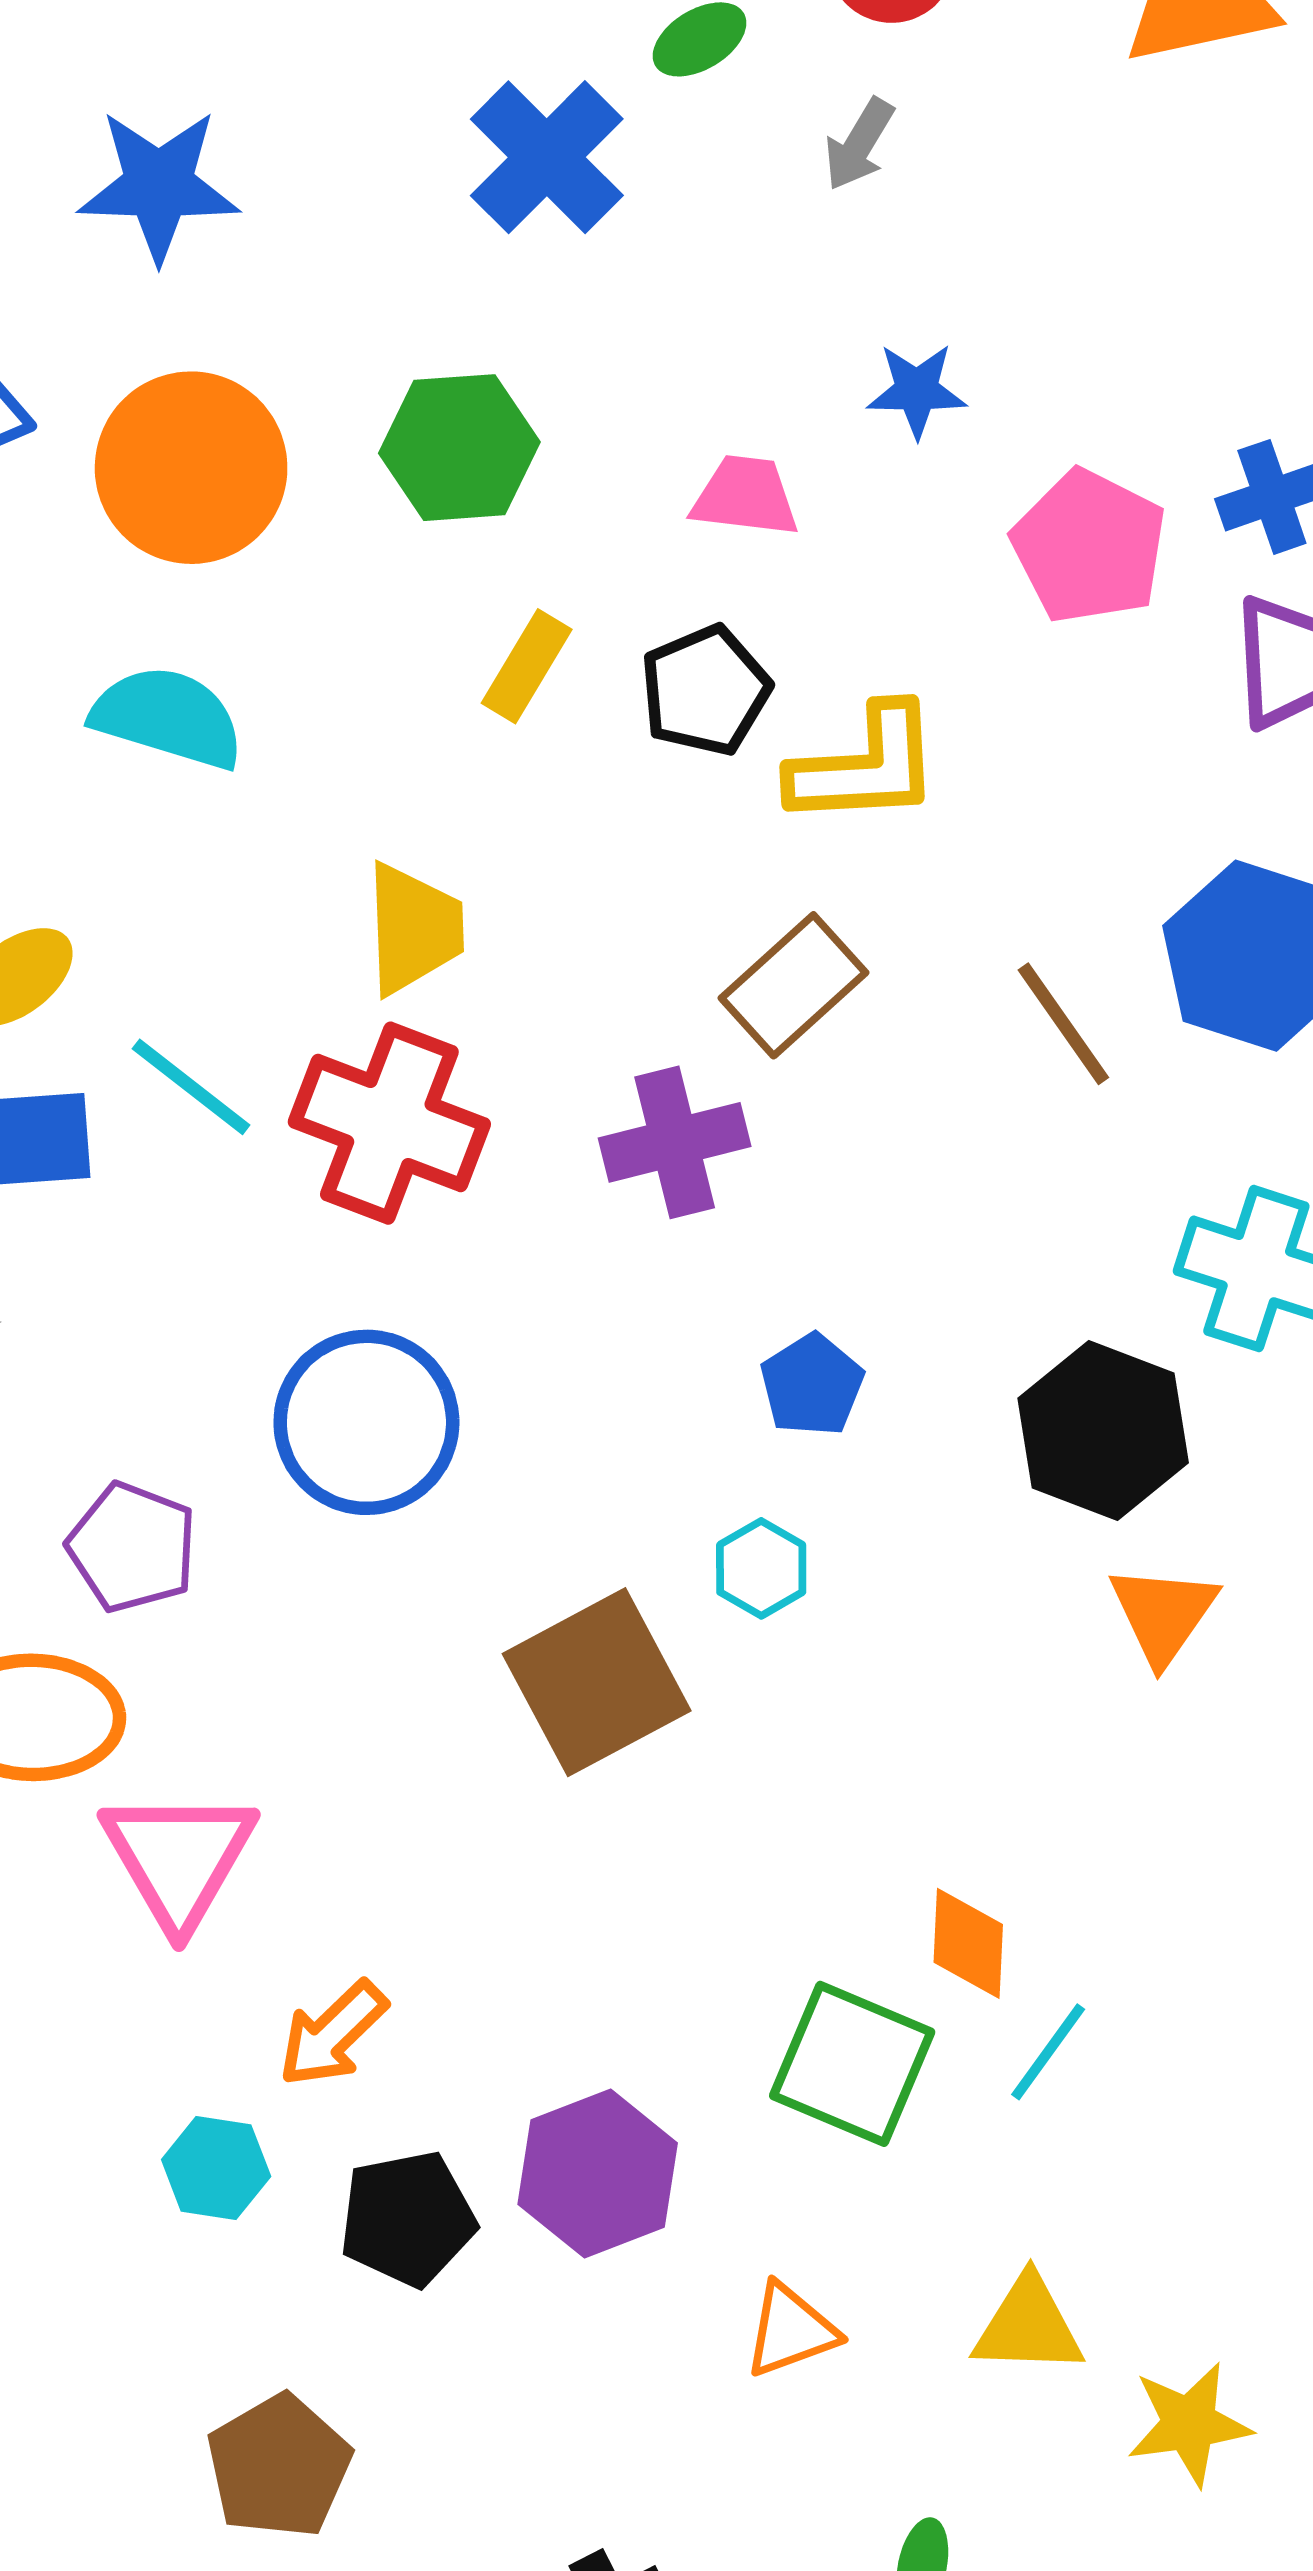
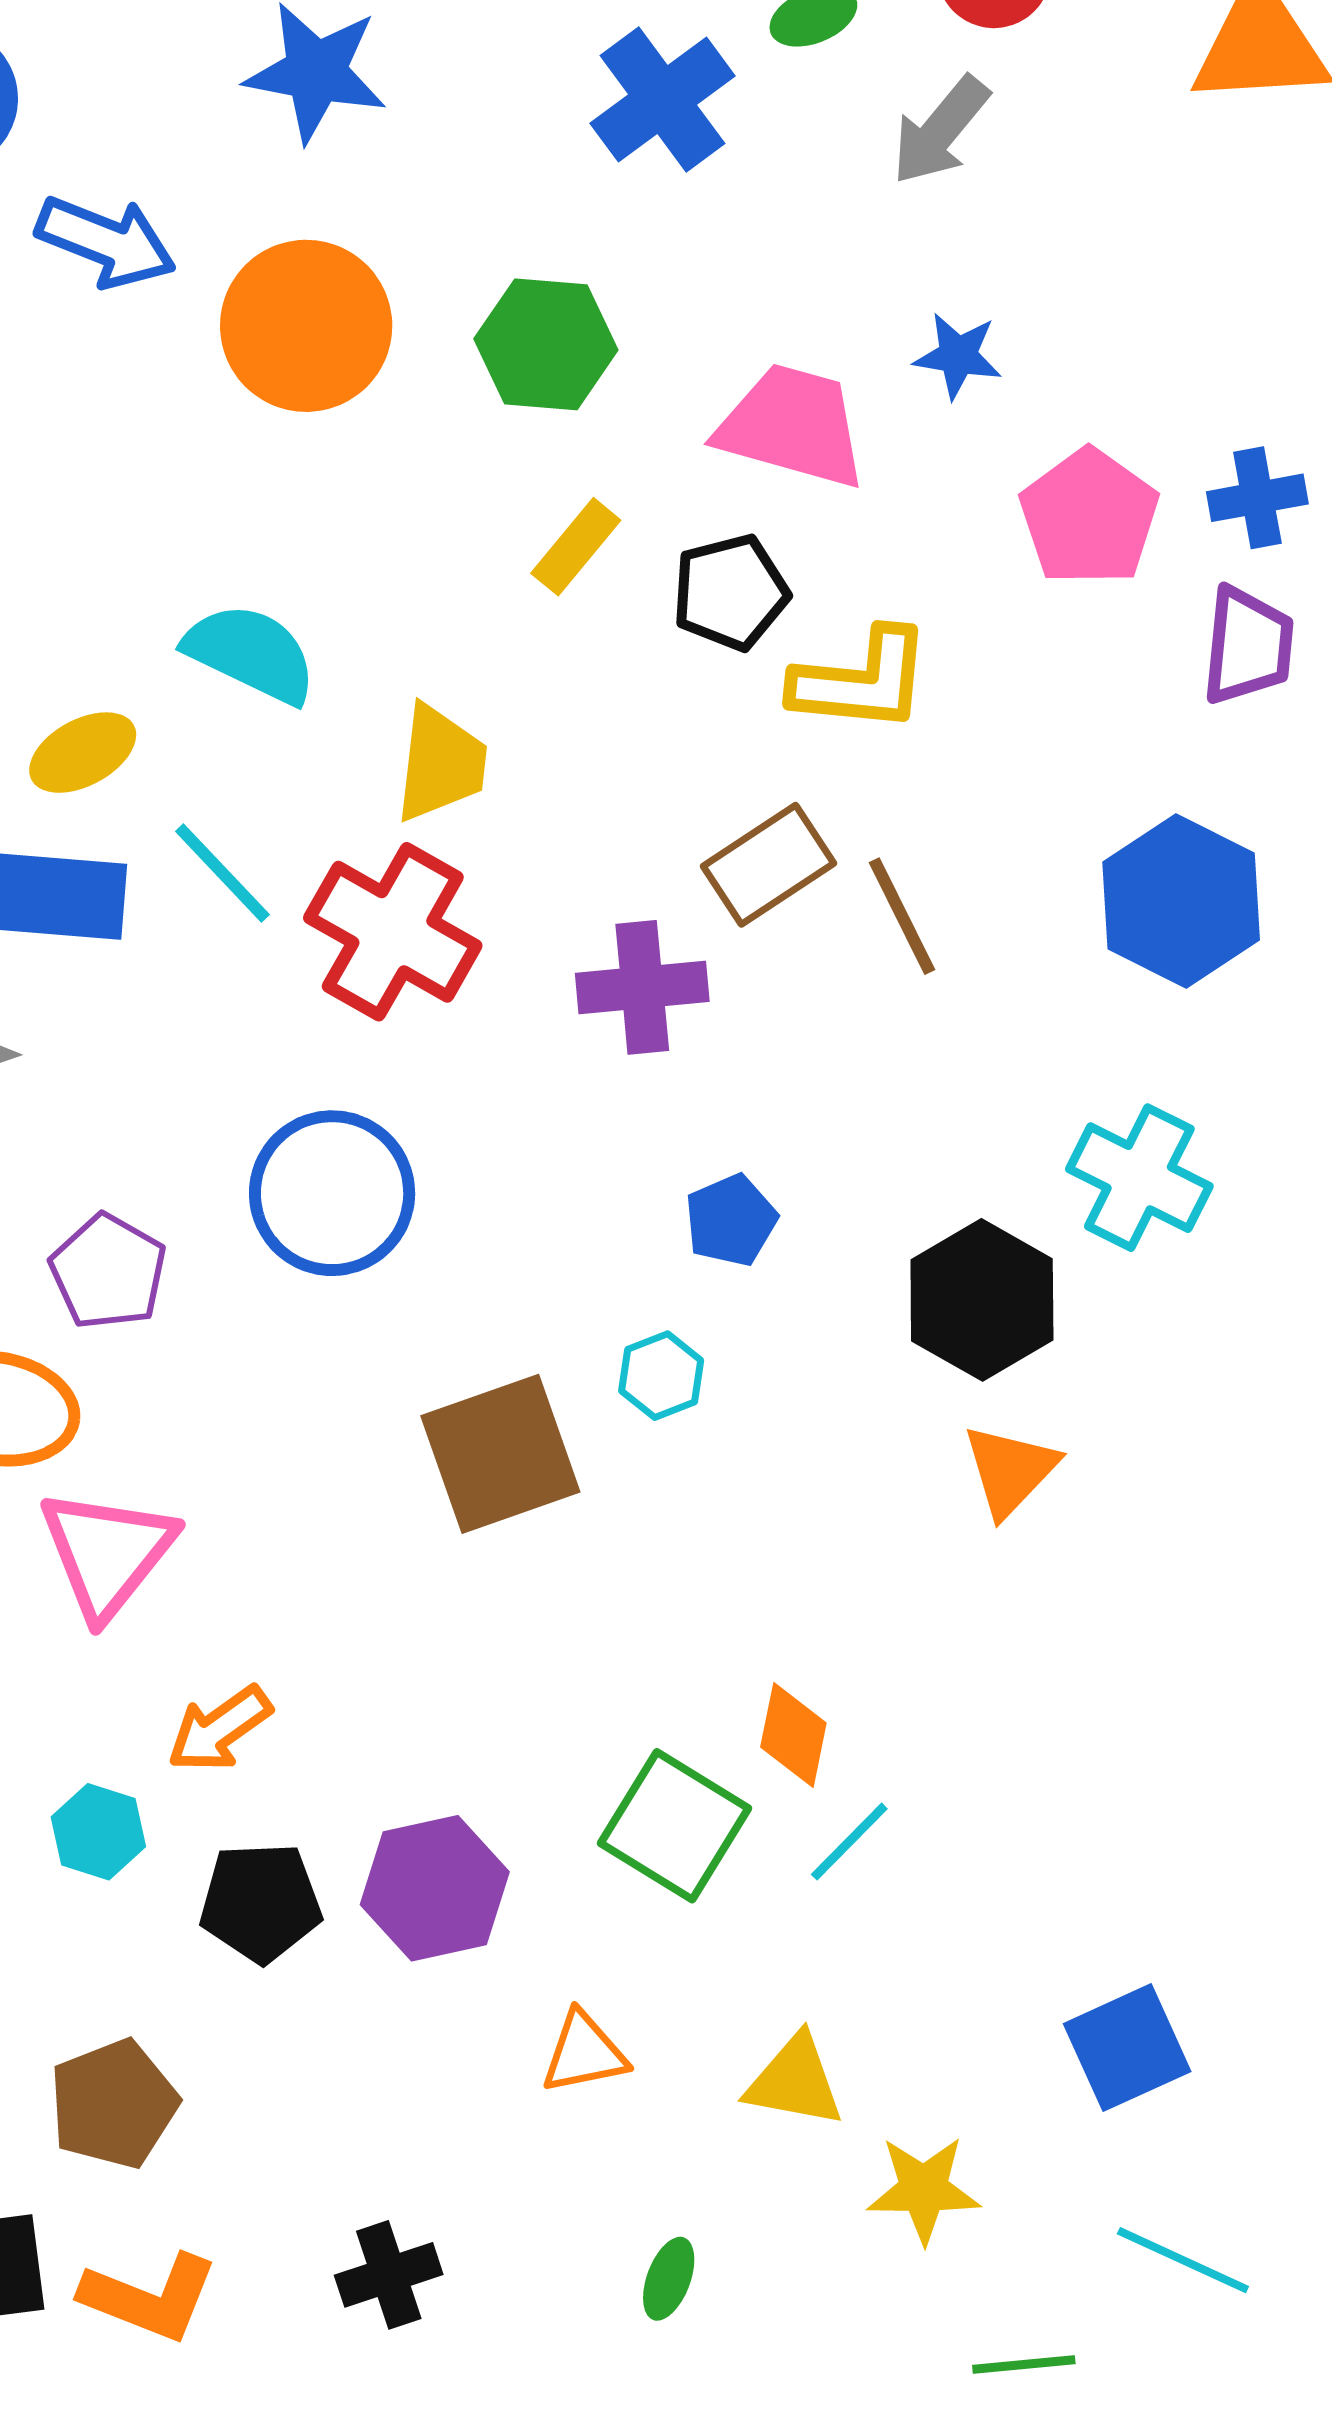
gray arrow: (859, 144) -> (940, 130), size x1.4
pink trapezoid: (745, 496) -> (792, 426), size x1.6
cyan semicircle: (168, 717) -> (251, 653), moved
brown line: (1063, 1024) -> (902, 916), moved

